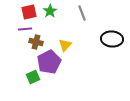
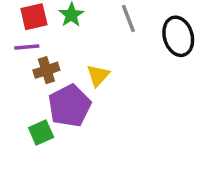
black ellipse: (112, 39) -> (178, 36), moved, turned 70
brown cross: (36, 42) -> (46, 70), turned -32

